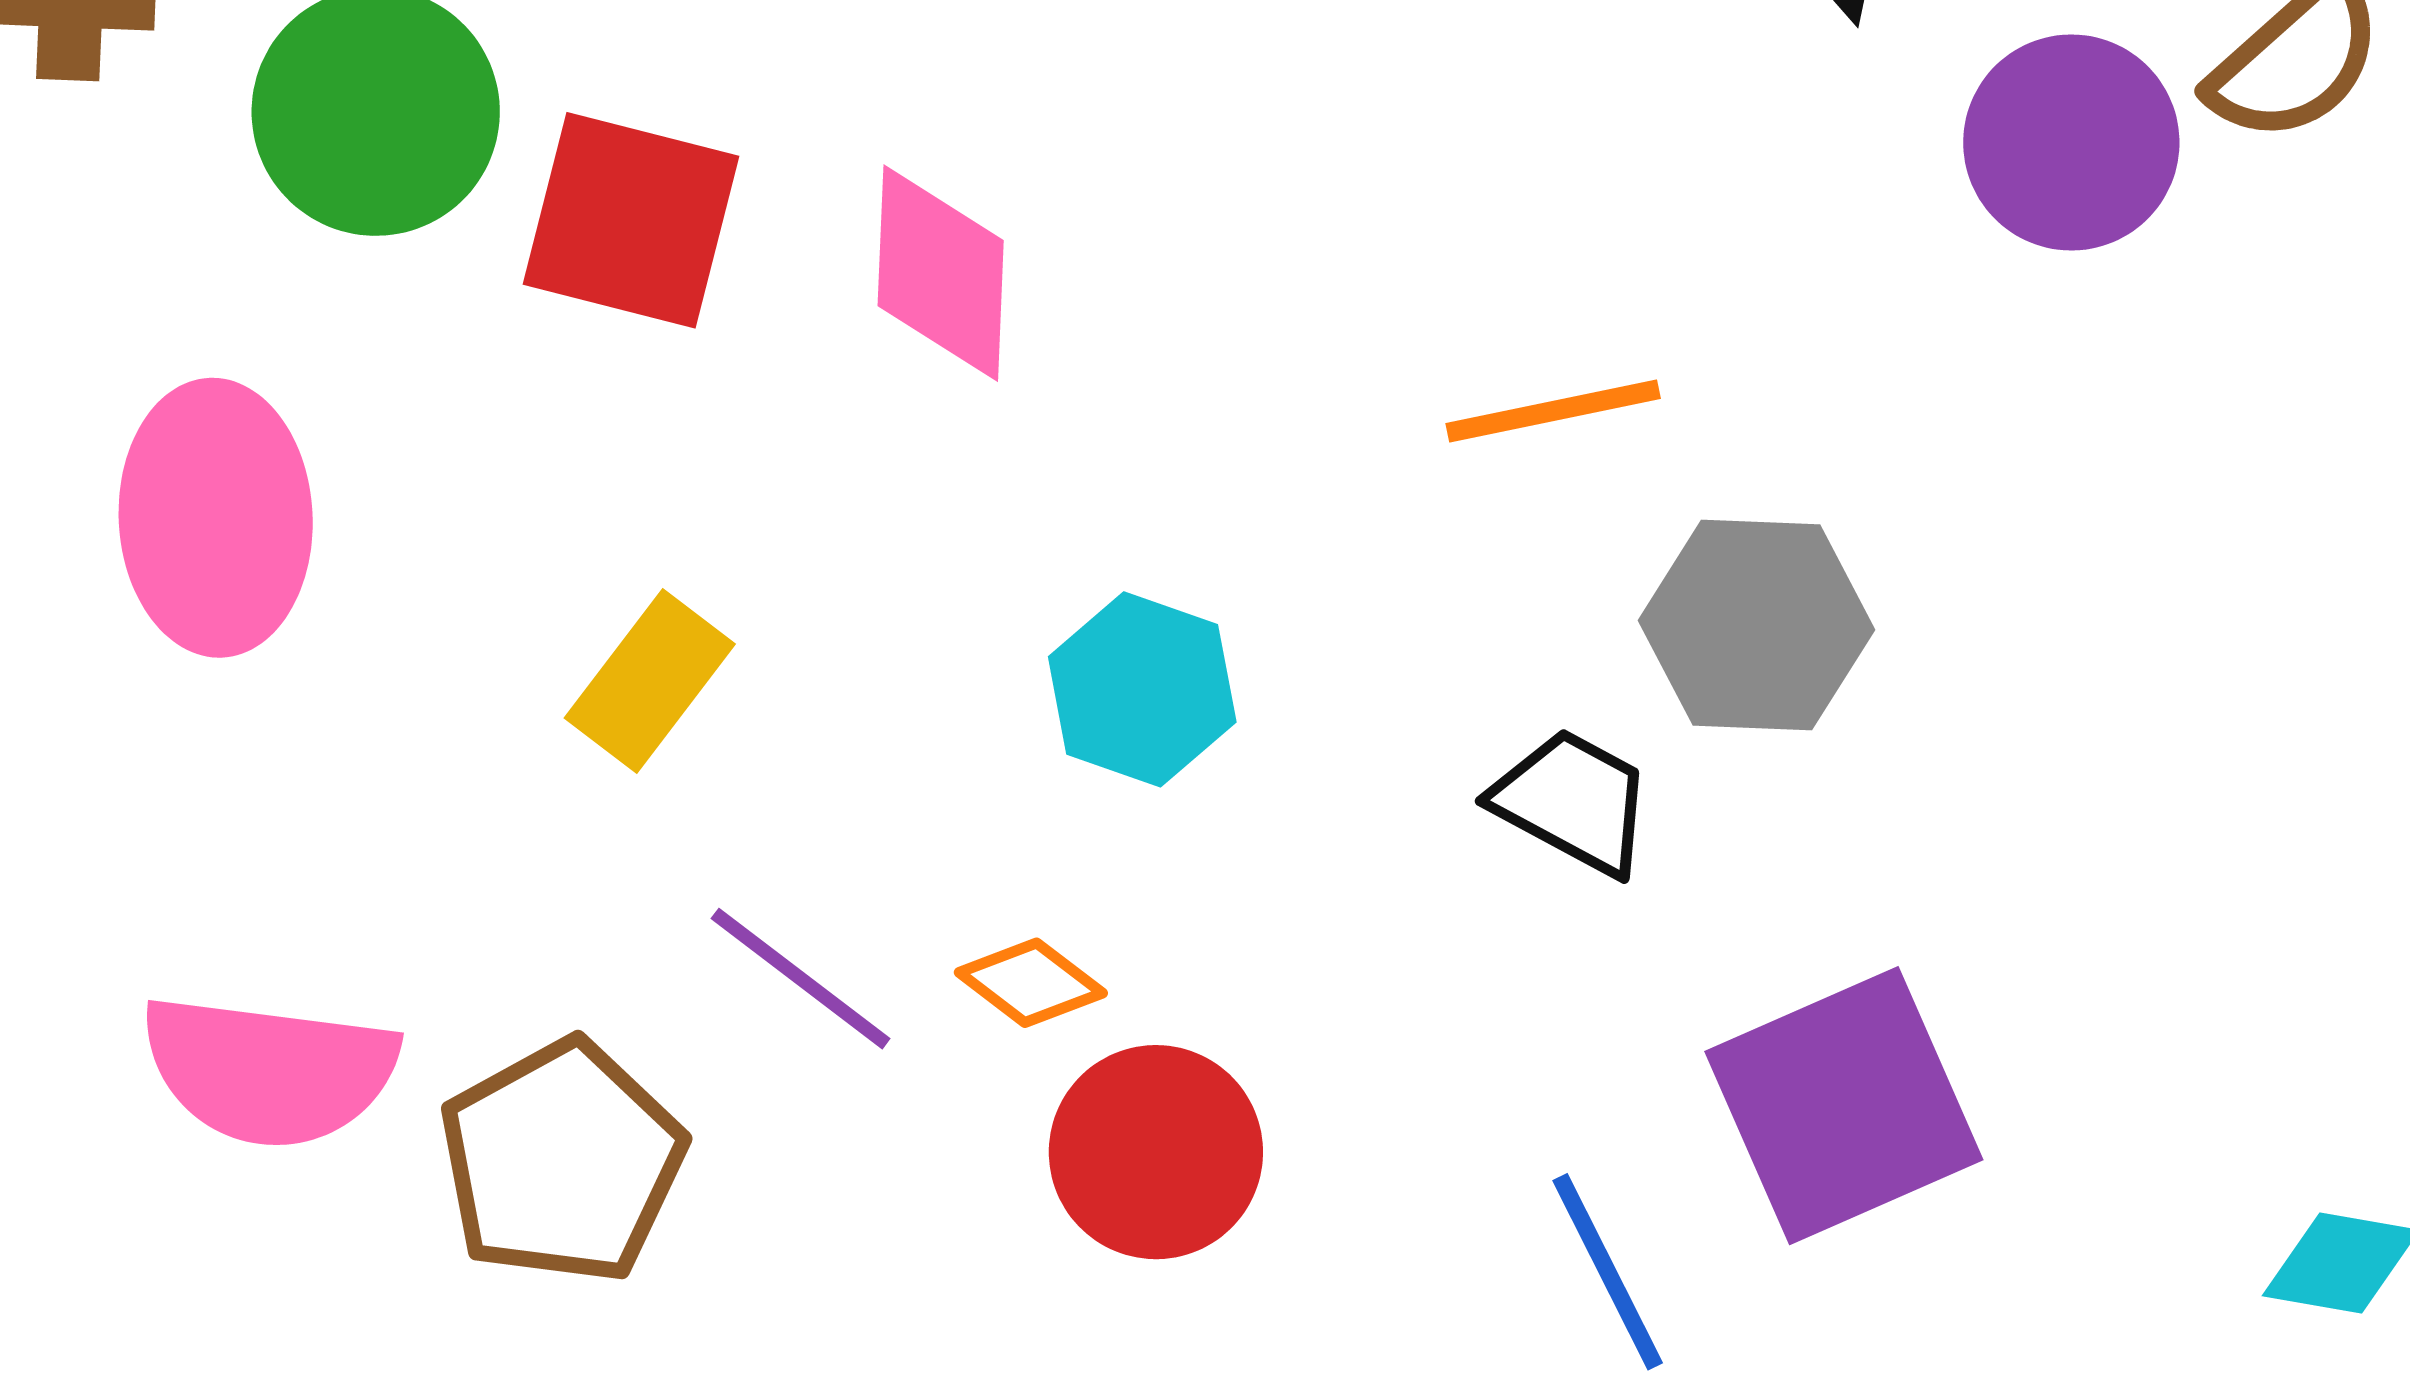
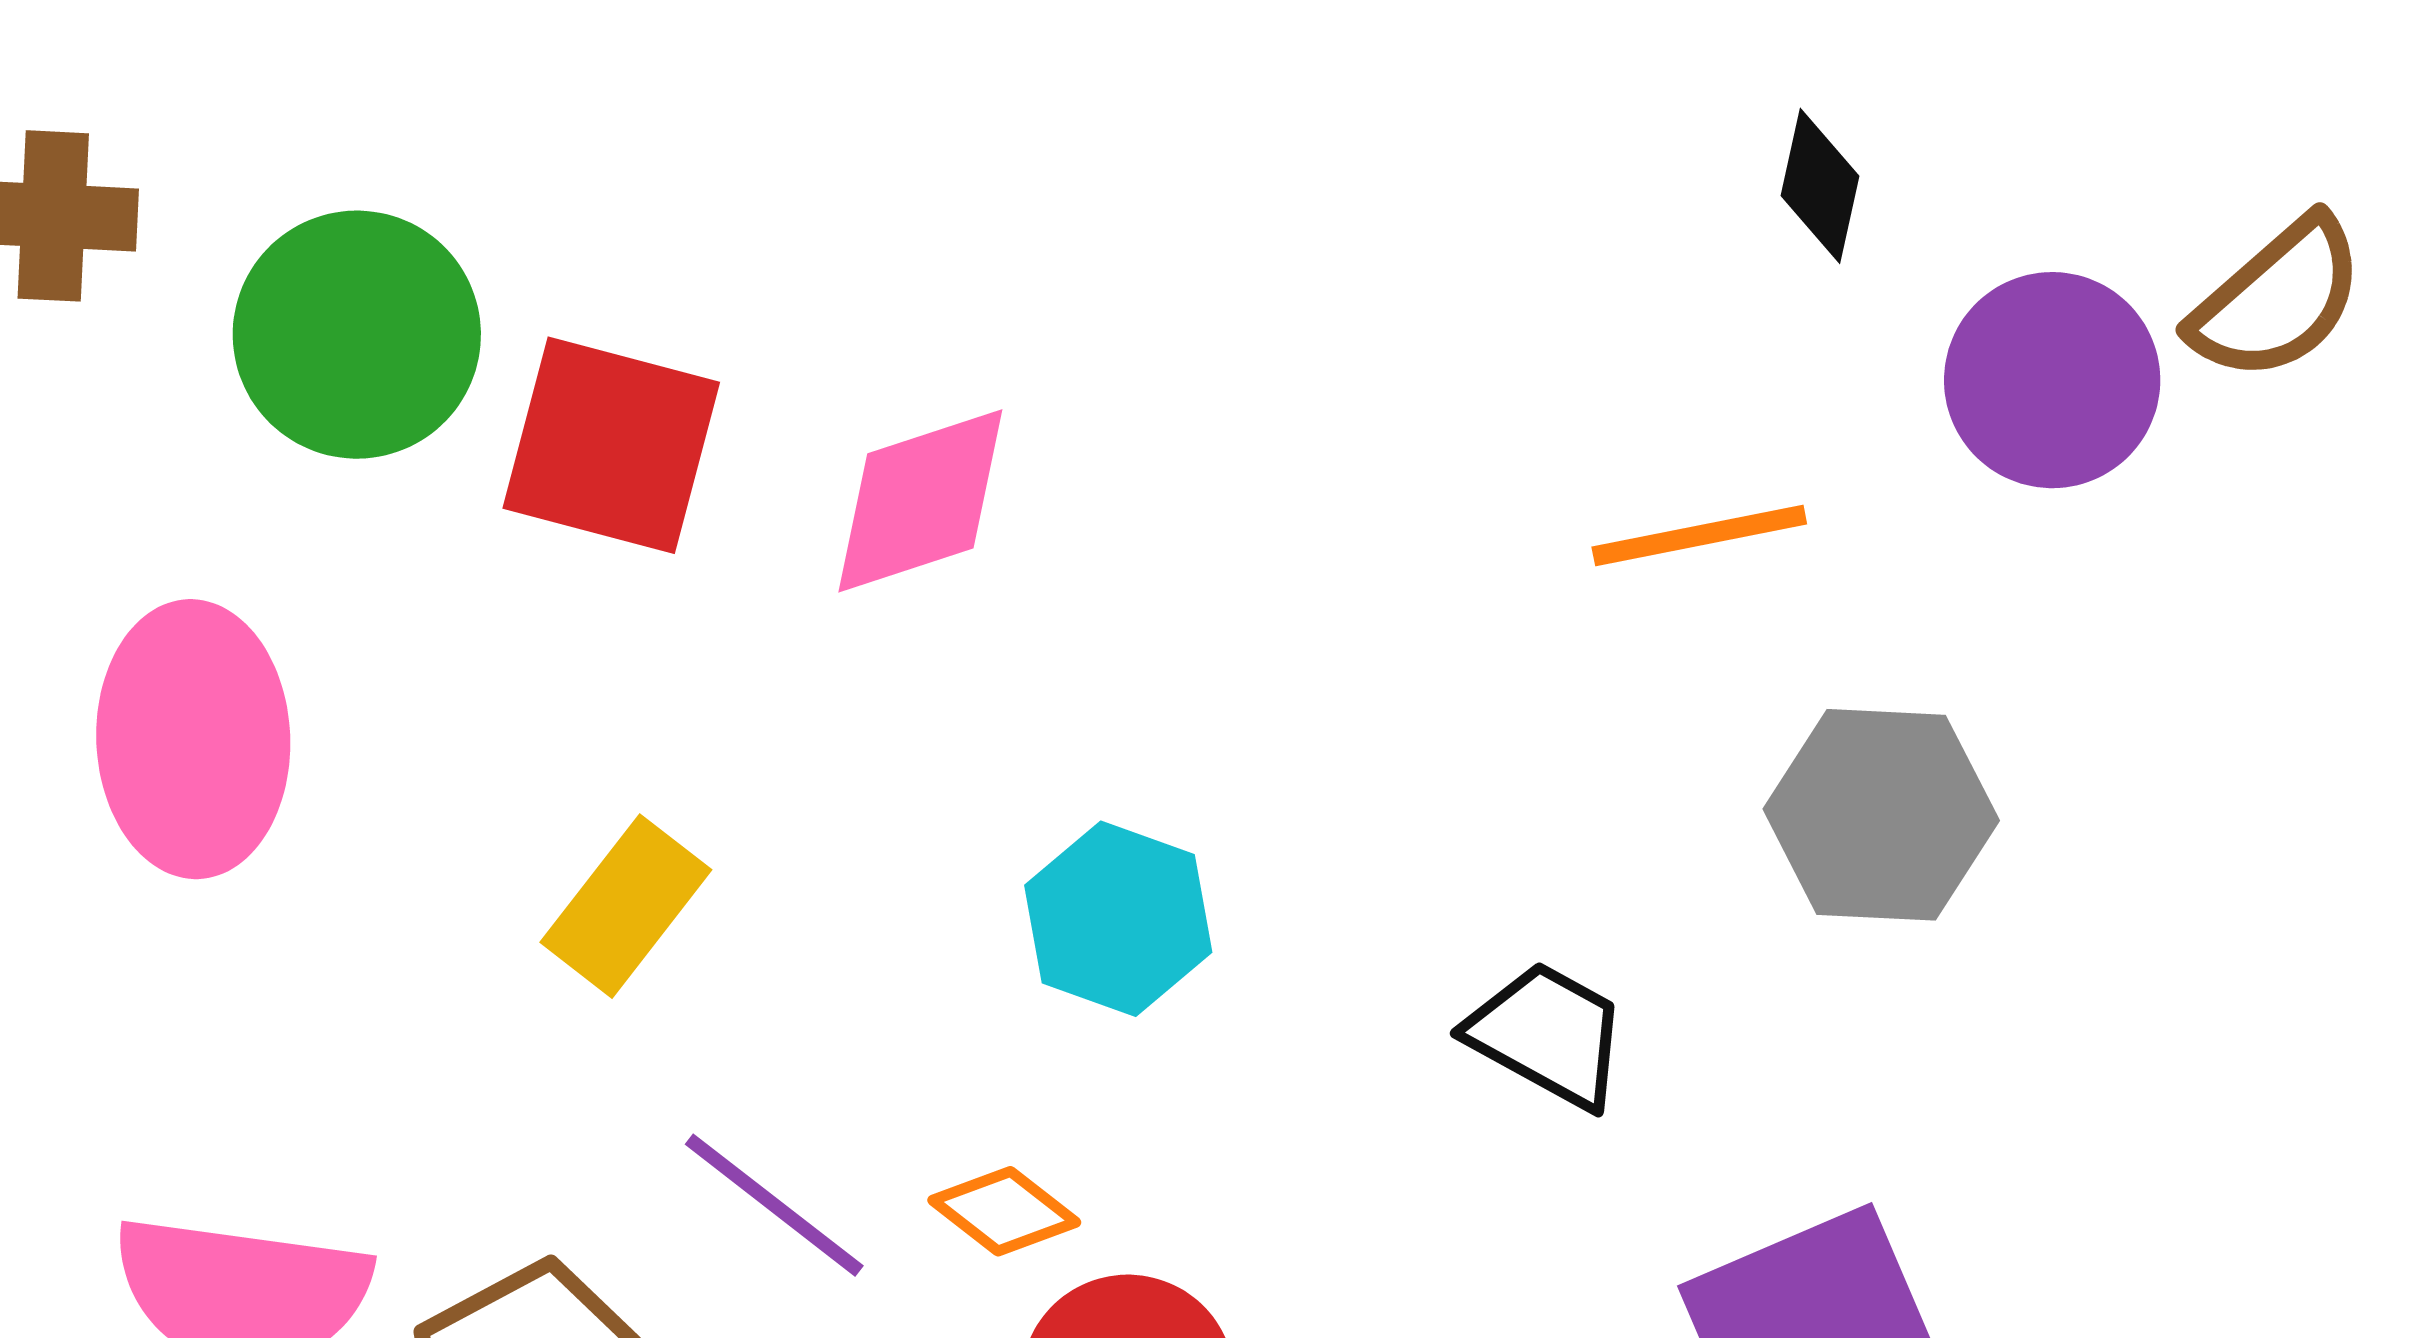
pink diamond: (941, 273) -> (920, 501), turned 69
orange line: (1553, 411) -> (1699, 536), moved
gray hexagon: (1757, 625) -> (1881, 815), moved

